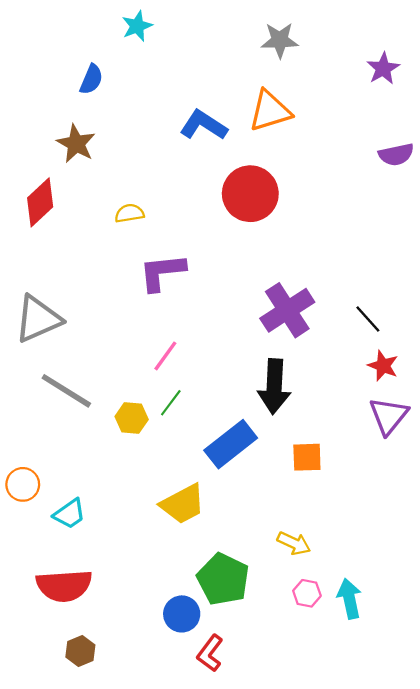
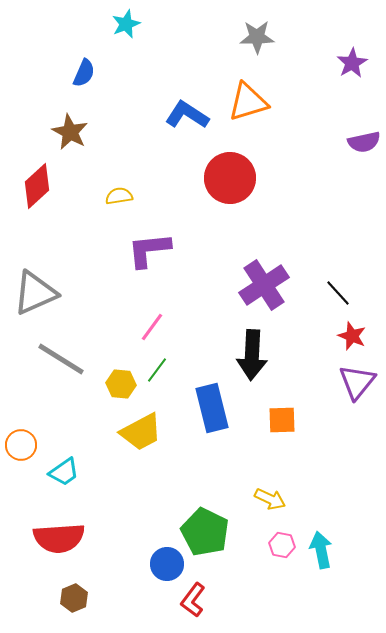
blue rectangle: (231, 444) -> (212, 408), turned -66
yellow trapezoid: (183, 504) -> (141, 432), moved

